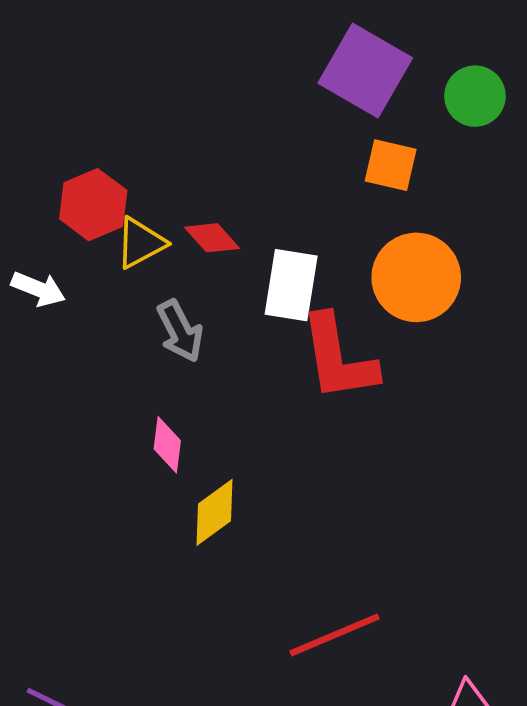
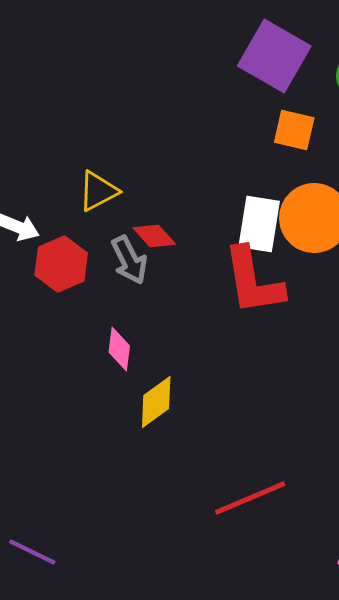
red hexagon: (93, 205) -> (61, 264), moved
red diamond: (212, 238) -> (154, 236), moved
white rectangle: (291, 285) -> (259, 224), moved

